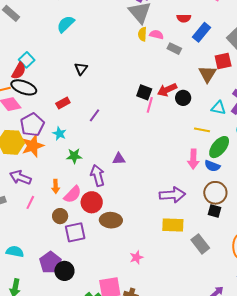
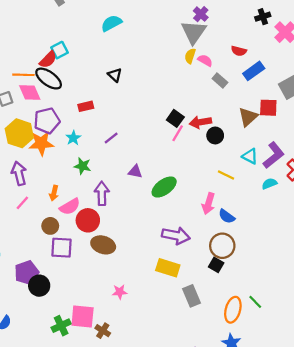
black triangle: (81, 69) -> (115, 75), turned -40
purple line: (95, 115) -> (111, 138), moved
green ellipse: (219, 147) -> (164, 187), moved
purple triangle: (119, 159) -> (135, 172), moved
purple arrow: (20, 177) -> (19, 173), turned 40

